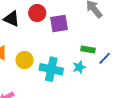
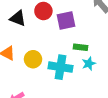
green rectangle: (88, 49) -> (81, 47), moved

